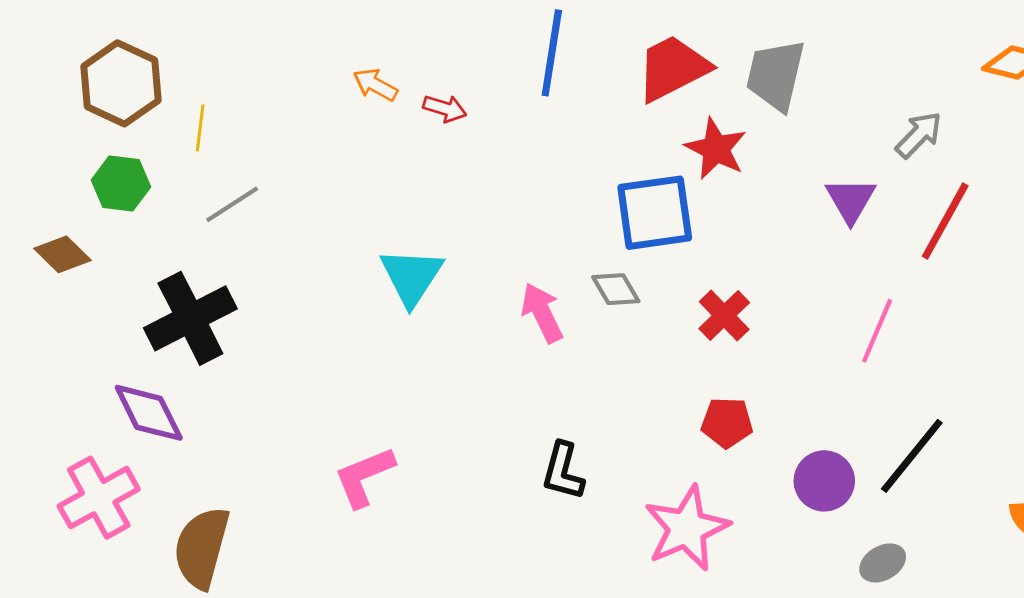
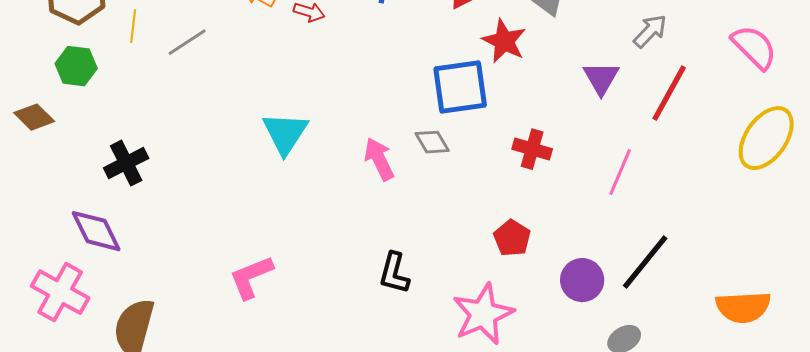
gray line: (232, 204) -> (187, 42), moved
red cross: (724, 316) -> (532, 149), moved, turned -30
black cross: (190, 318) -> (126, 163), size x0.7
red pentagon: (727, 423) -> (512, 238), turned 30
pink cross: (99, 498) -> (60, 292), turned -32

